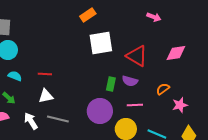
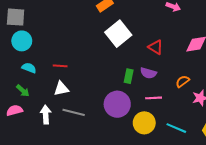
white square: (101, 43) -> (118, 34), turned -30
red triangle: (137, 56) -> (156, 47), size x0.7
white arrow: (31, 121) -> (46, 115), turned 30

